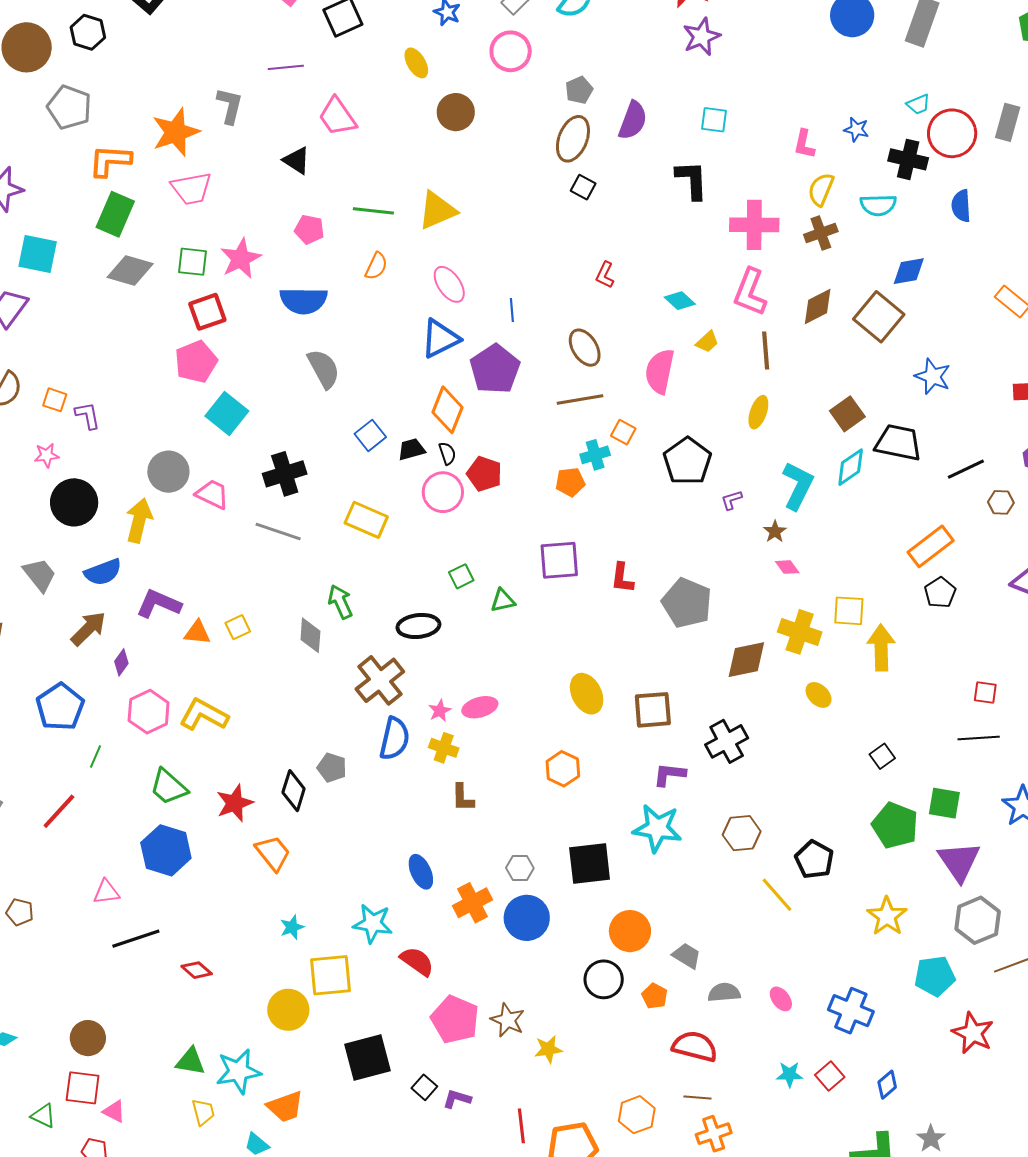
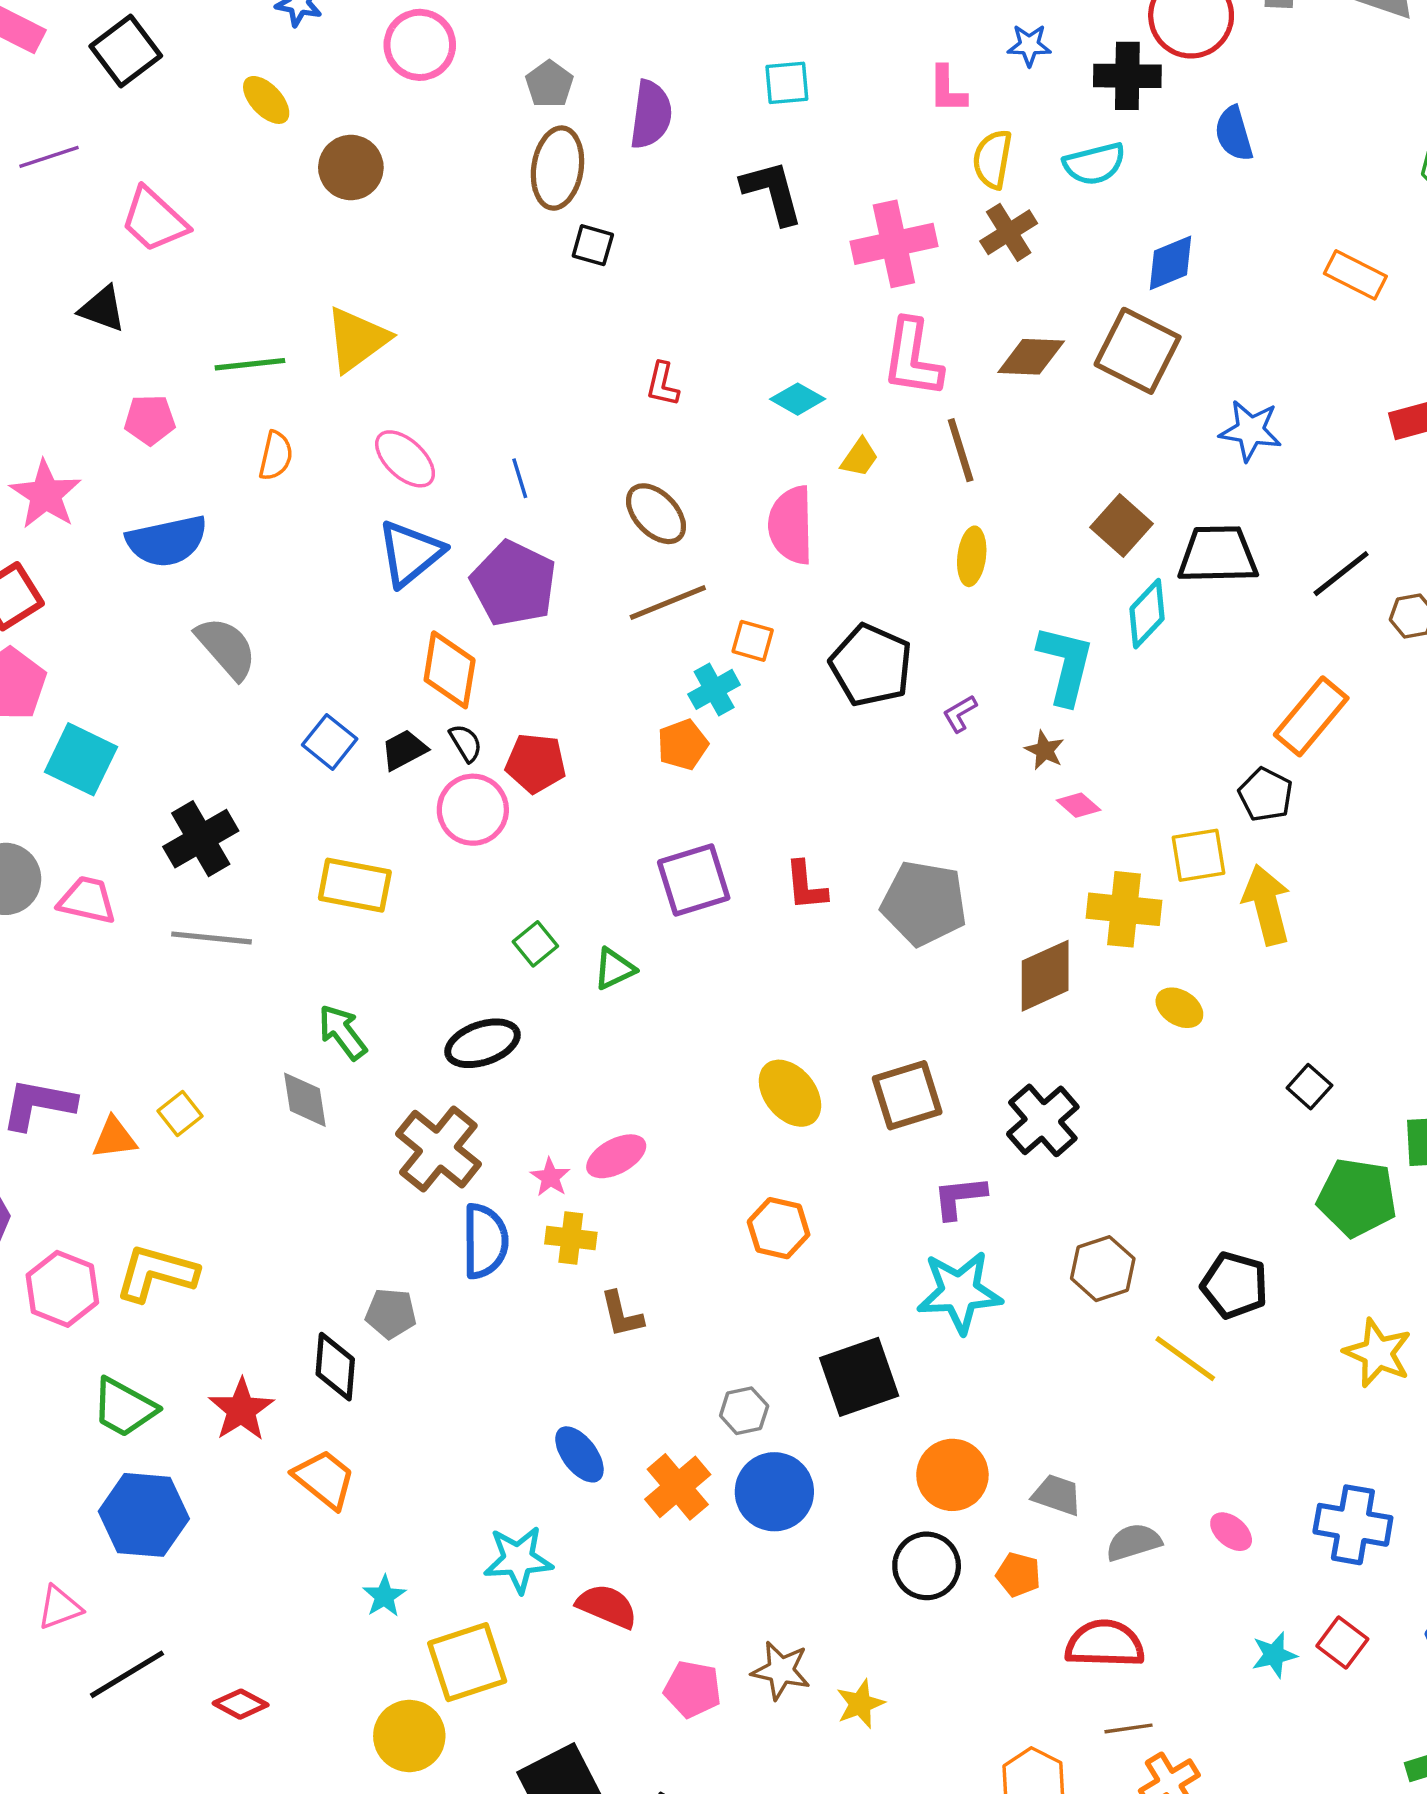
brown diamond: (818, 306) -> (1031, 357), turned 42
black pentagon: (940, 593) -> (1266, 795), moved
pink pentagon: (455, 1019) -> (692, 1689), size x0.7

